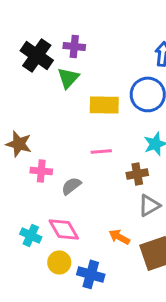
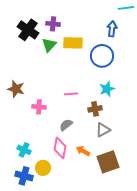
yellow rectangle: (104, 105) -> (73, 43), moved
pink cross: (41, 171) -> (39, 107), moved
gray semicircle: (71, 186) -> (66, 125), moved
pink diamond: (64, 229) -> (60, 148), moved, turned 40
blue cross: (91, 274) -> (24, 176), moved

